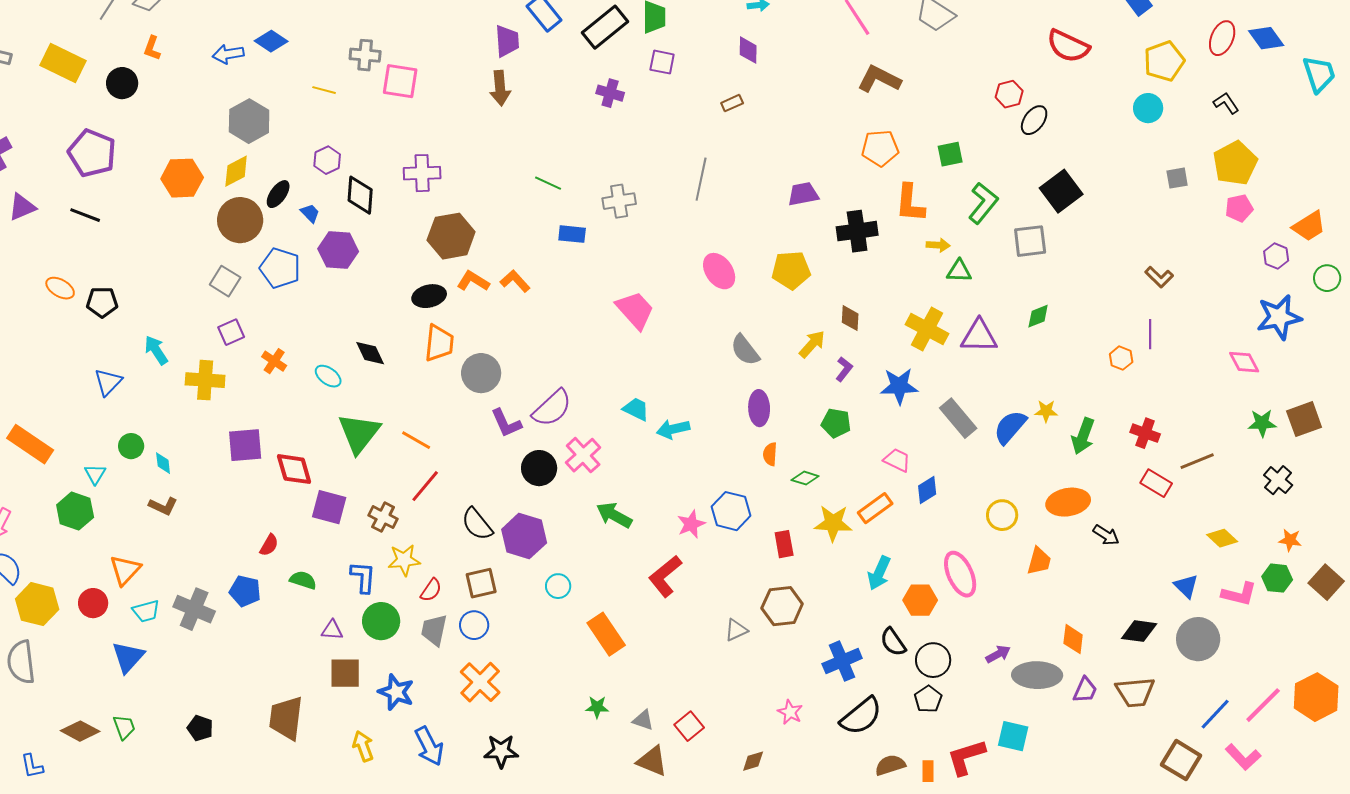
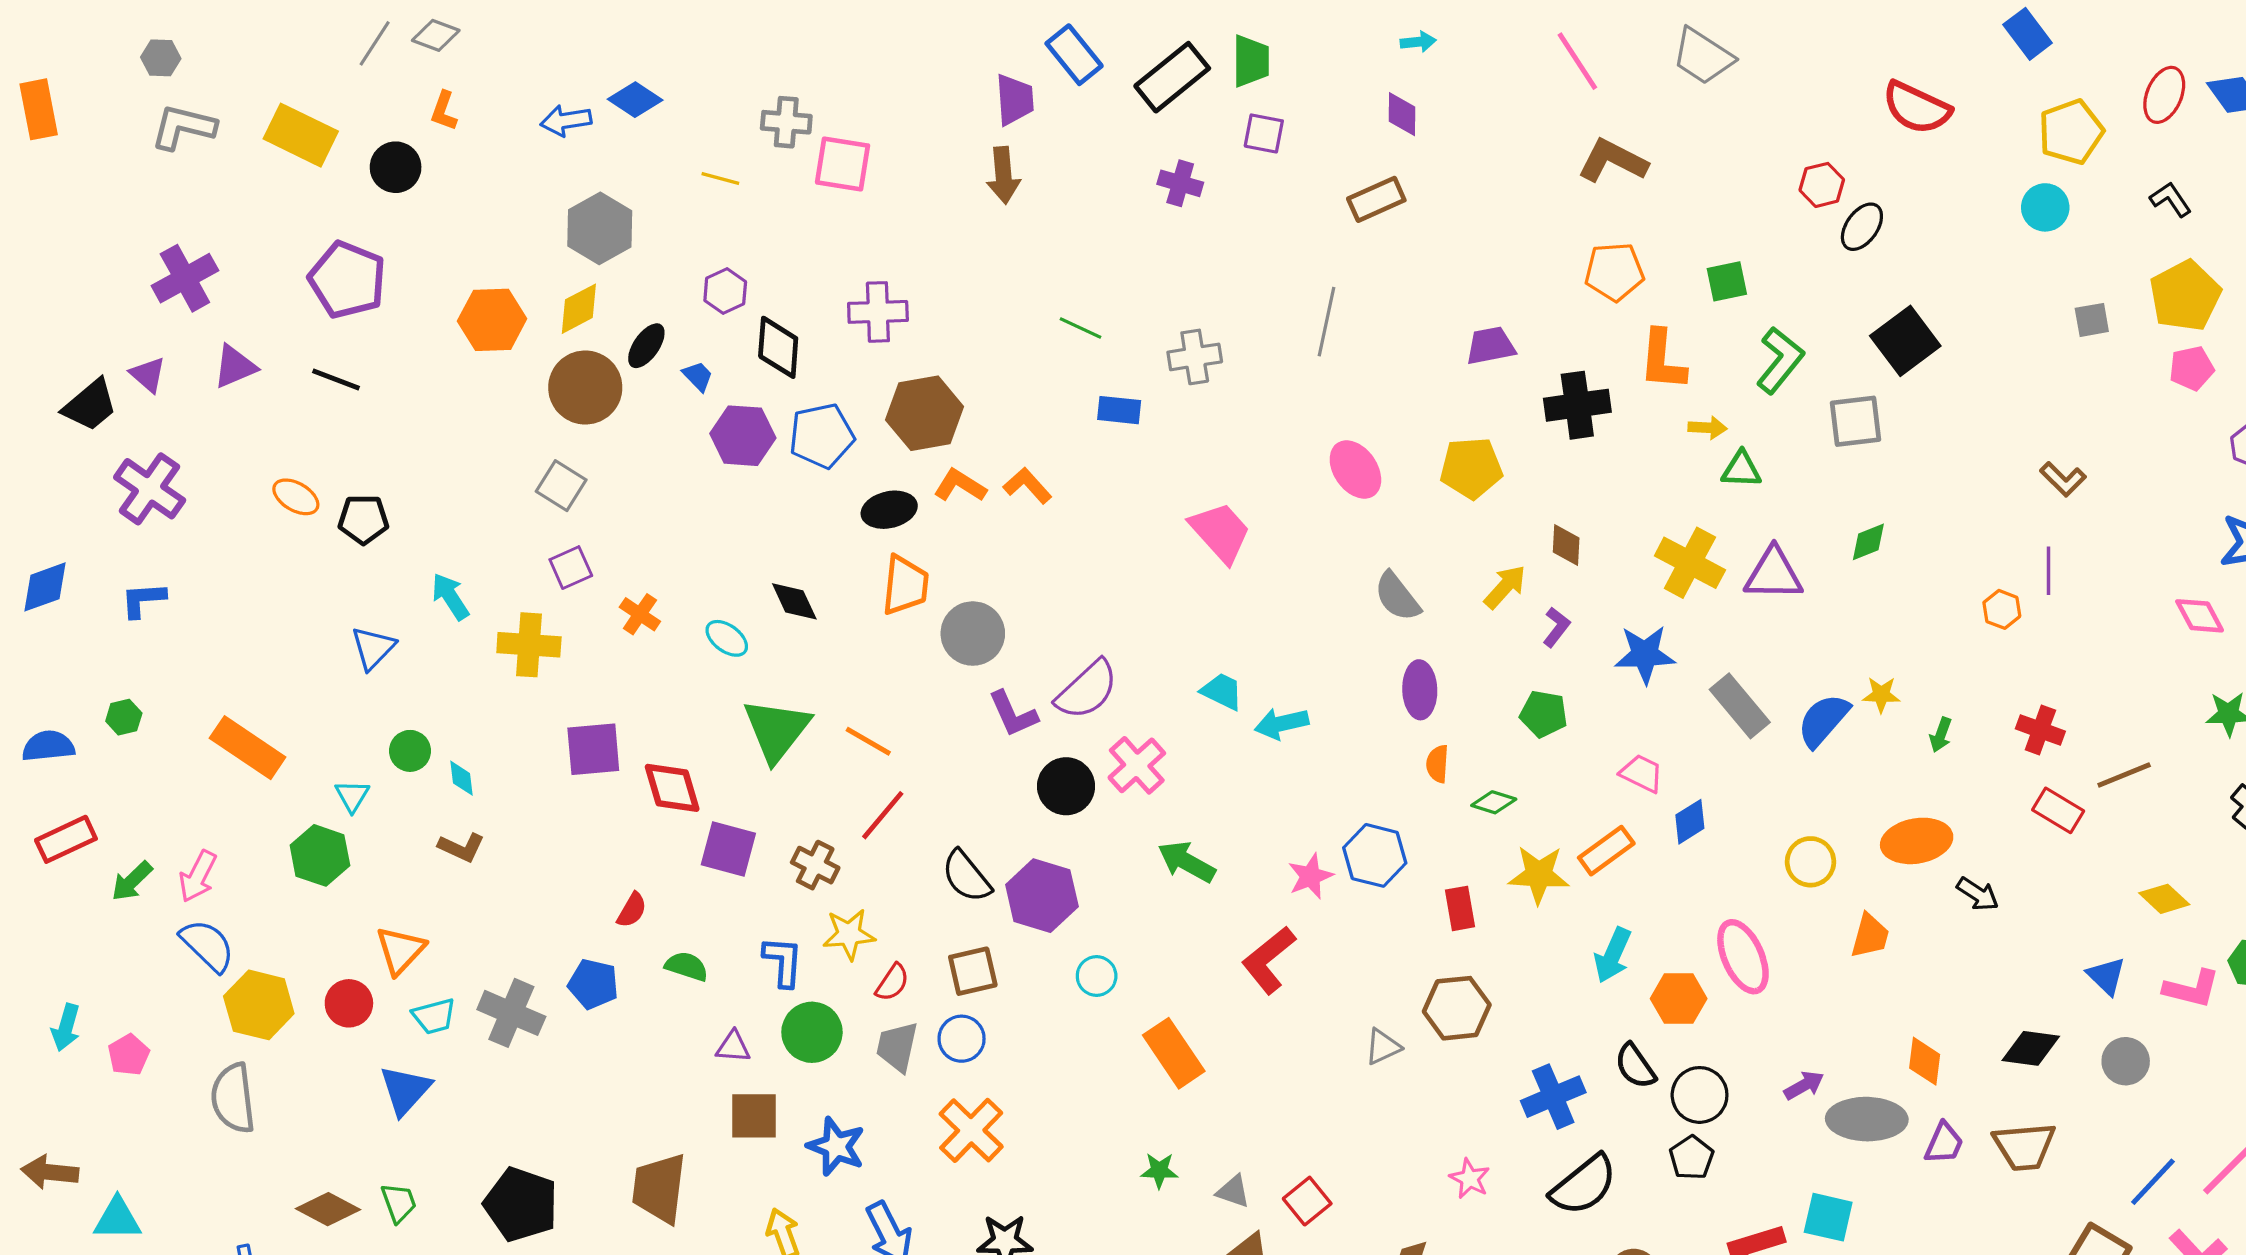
brown rectangle: (732, 103) -> (1376, 199), size x1.6
blue pentagon: (280, 268) -> (822, 436), moved, turned -30
green arrow: (1083, 436) -> (1941, 735), size x0.6
gray circle: (1198, 639) -> (2126, 1061), size x0.7
black pentagon: (200, 728) -> (521, 1204), size x1.8

